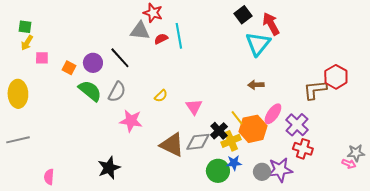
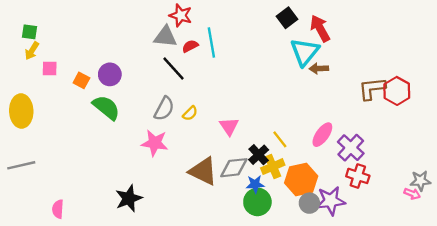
black line: (120, 58) -> (174, 68), moved
brown arrow: (256, 85) -> (319, 68), moved
brown L-shape: (315, 90) -> (372, 89), moved
gray semicircle: (117, 92) -> (164, 109), moved
orange hexagon: (253, 129) -> (301, 179), moved
blue star: (234, 163) -> (255, 184), moved

